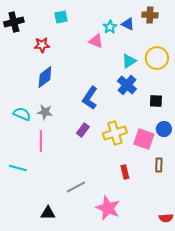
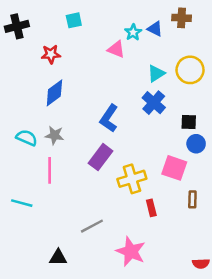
blue circle: (164, 129) -> (196, 144), moved
purple rectangle: (83, 130) -> (100, 157), size x1.5
yellow cross: (115, 133) -> (132, 179), moved

